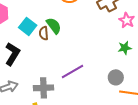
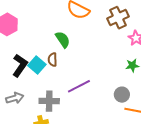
cyan square: (28, 26) -> (37, 65), moved
brown semicircle: (44, 33) -> (52, 60), moved

